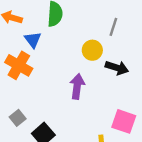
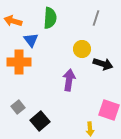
gray line: (113, 27) -> (96, 18), moved
orange cross: (19, 65) -> (19, 62), turned -30

